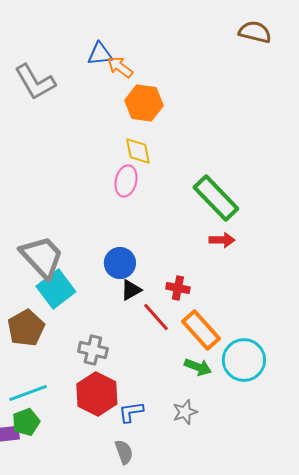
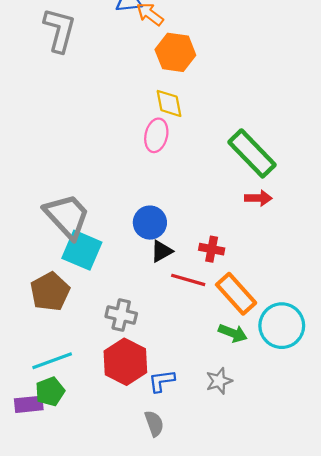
gray L-shape: (35, 82) -> (60, 30), turned -135
cyan square: (56, 289) -> (82, 250), turned -30
red line: (156, 317) -> (188, 280), turned -32

